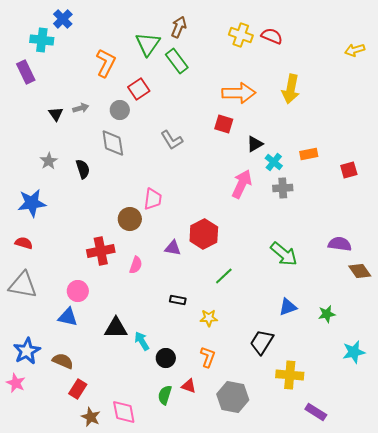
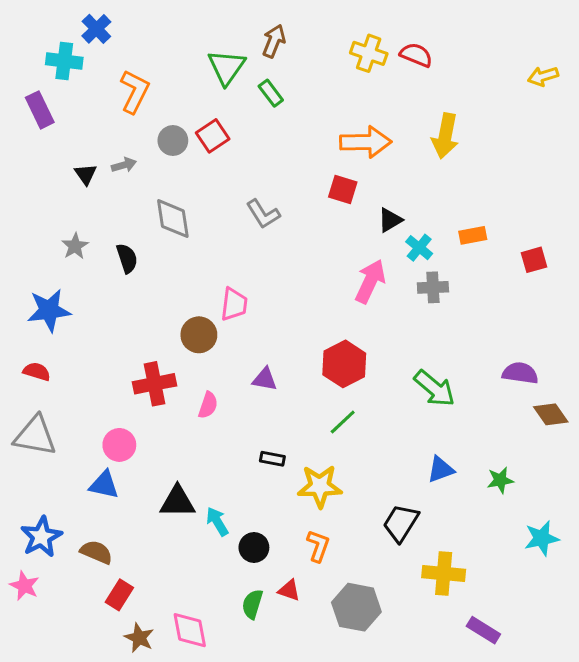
green rectangle: (177, 61) -> (271, 93), size x0.7
orange L-shape: (106, 63) -> (135, 92), moved
gray circle: (120, 110) -> (173, 141), moved
red hexagon: (204, 234) -> (344, 364), moved
yellow star: (209, 318) -> (320, 486), size x1.6

